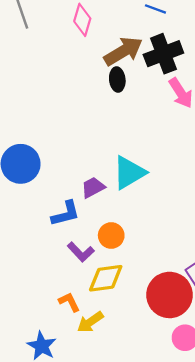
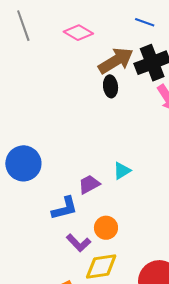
pink diamond: (82, 20) -> (78, 33), turned -76
cyan triangle: (129, 173) -> (122, 171), size x0.6

